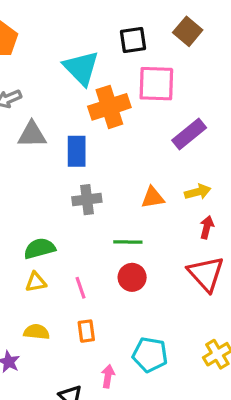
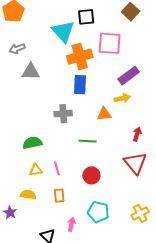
black square: (133, 40) -> (86, 17), moved
blue rectangle: (77, 151) -> (80, 85), moved
yellow arrow: (198, 192) -> (122, 98), moved
red circle: (132, 277) -> (91, 175), moved
yellow triangle: (36, 282) -> (36, 170), moved

